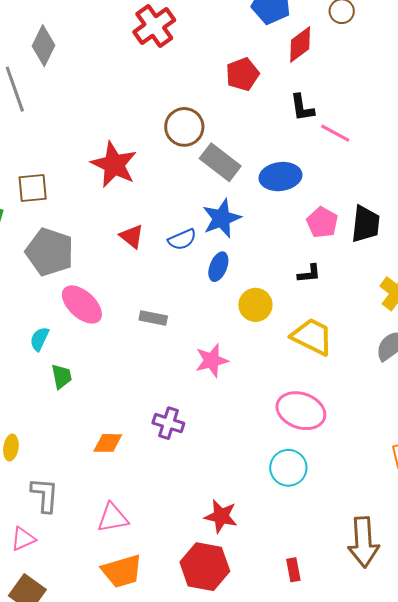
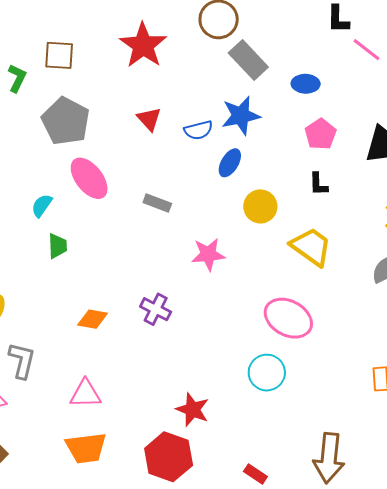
blue ellipse: (280, 177) -> (306, 84), size x0.7
pink pentagon: (322, 222) -> (320, 134), moved
black L-shape: (309, 274) -> (318, 184), turned 85
red rectangle: (293, 570) -> (255, 474), turned -55

